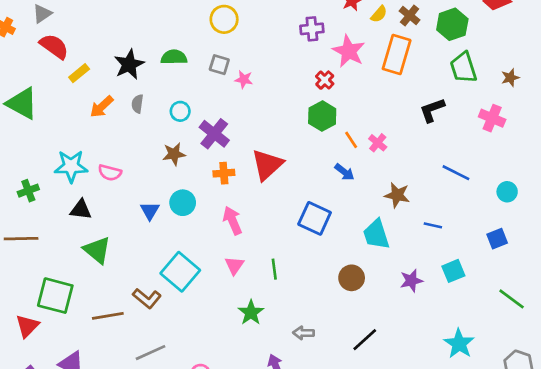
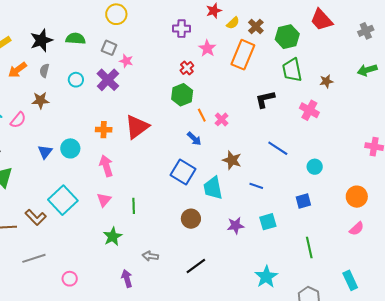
pink star: (349, 51) -> (207, 48), size x0.7
purple cross: (214, 134) -> (108, 80), moved
brown star: (174, 154) -> (40, 100), moved
pink semicircle: (110, 173) -> (18, 120), turned -72
blue square: (315, 218) -> (183, 172), moved
green line: (512, 299) -> (309, 248), turned 35

